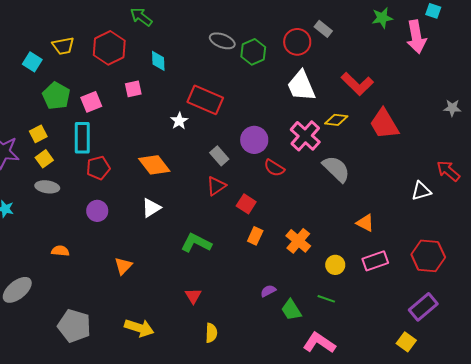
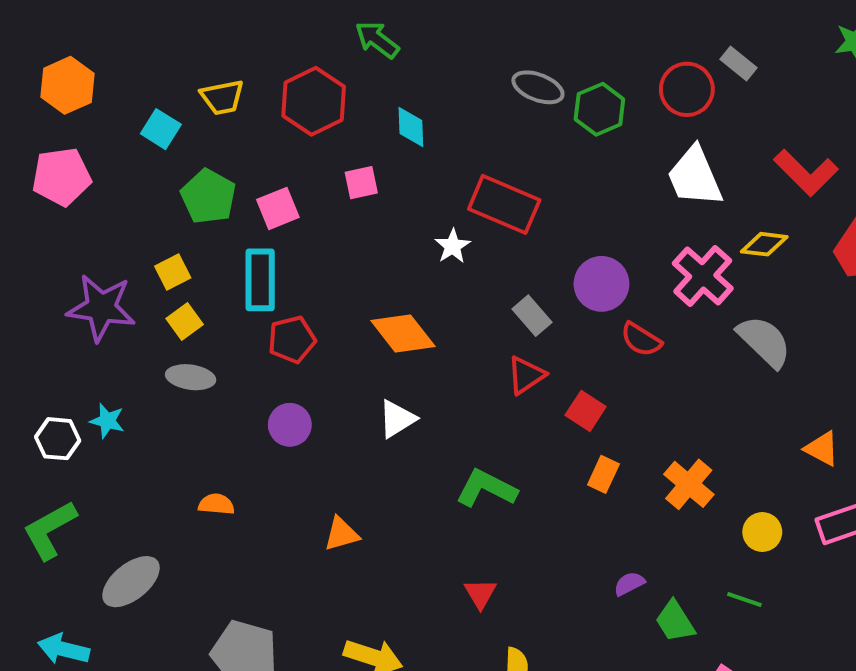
orange triangle: (123, 266) -> (341, 534), turned 30

